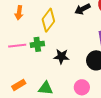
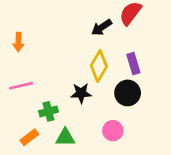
yellow diamond: (48, 20) -> (99, 66), moved
green cross: (37, 44) -> (48, 111), moved

